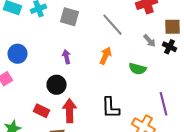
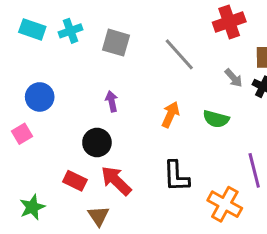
orange arrow: (106, 56) -> (170, 115), moved
red arrow: (70, 111) -> (116, 181), turned -45

